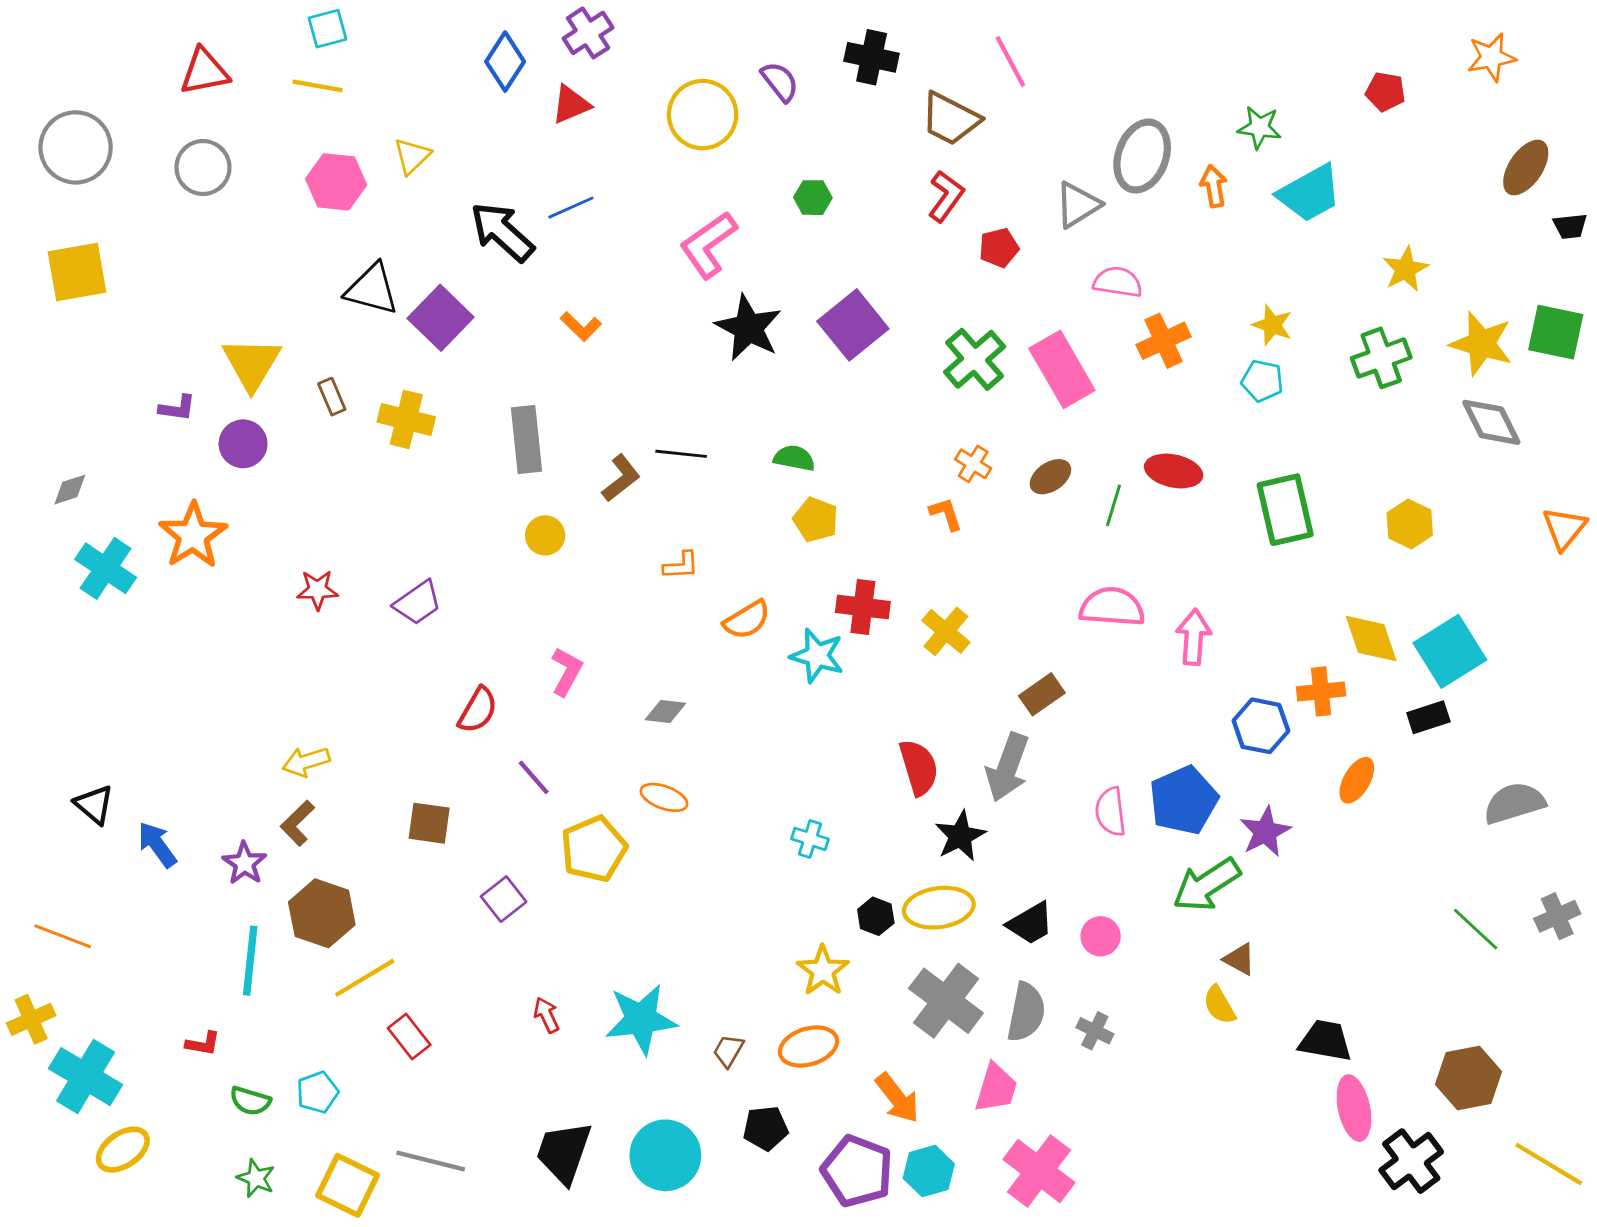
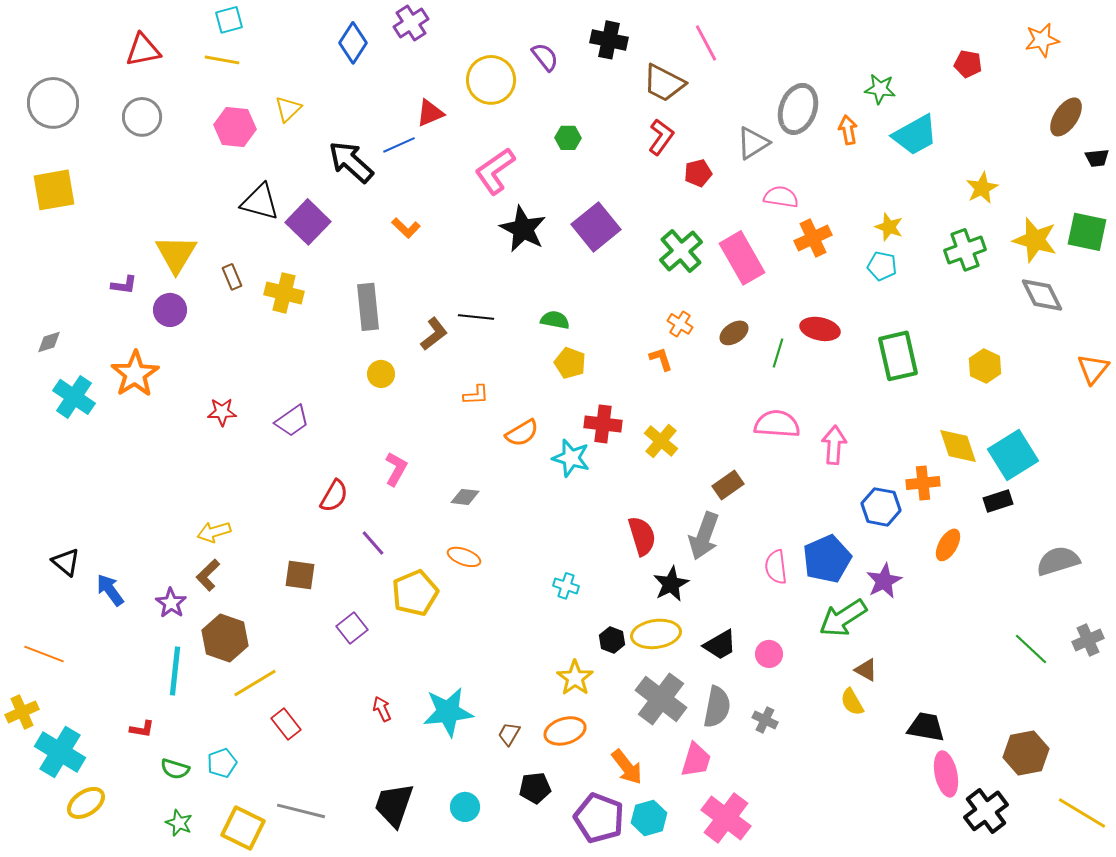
red triangle: (571, 105) -> (430, 113), moved
cyan circle: (665, 1155) -> (465, 807), size x0.6

